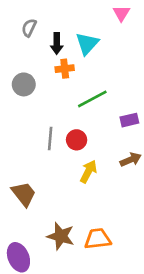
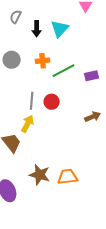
orange cross: (65, 69) -> (43, 61), moved
purple rectangle: (129, 120) -> (92, 76), moved
yellow arrow: (88, 172) -> (28, 124), moved

